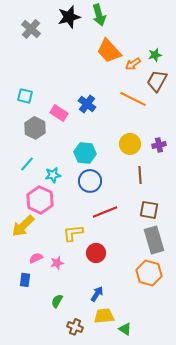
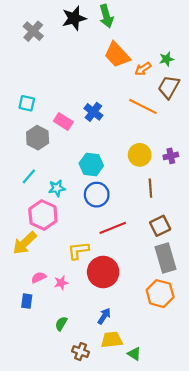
brown square: (149, 210) -> (160, 226), turned -36
red circle: (96, 253) -> (103, 272), size x1.5

